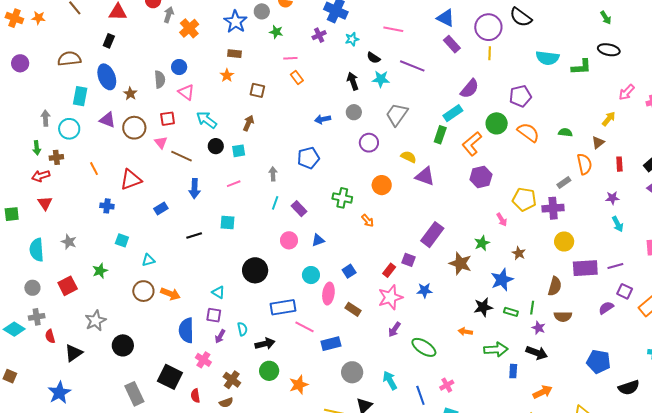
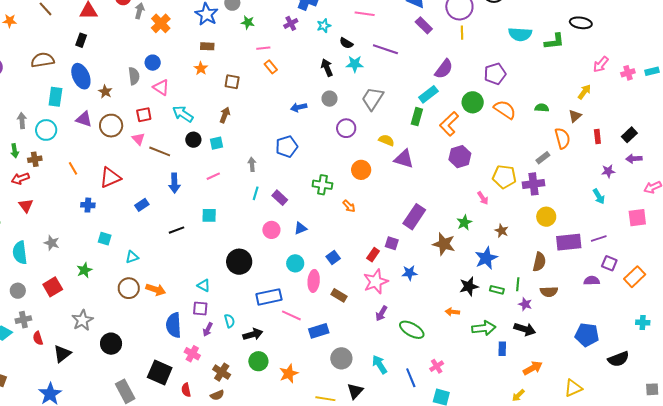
purple star: (612, 198) -> (608, 171), moved
purple semicircle: (606, 308) -> (592, 281), turned 35

